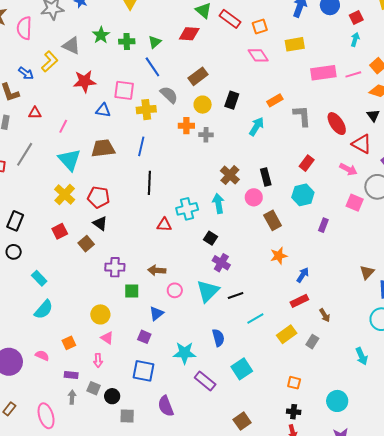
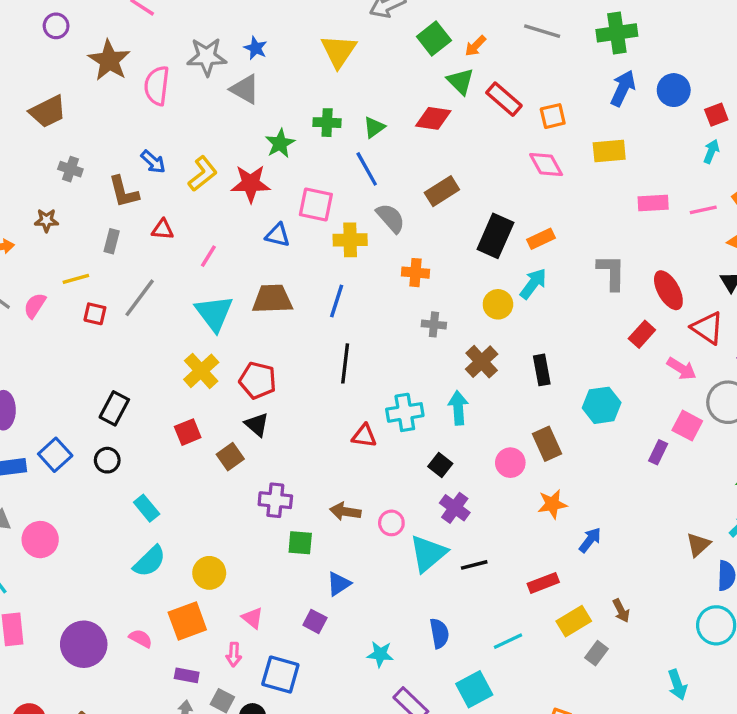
green star: (101, 35) -> (280, 143), moved
gray triangle: (71, 46) -> (245, 89), moved
yellow L-shape: (50, 61) -> (203, 174), moved
pink rectangle: (323, 73) -> (653, 203), size x0.7
black rectangle: (232, 100) -> (495, 236), size x1.4
orange rectangle: (275, 100) -> (541, 239), moved
yellow circle: (203, 105) -> (498, 304), moved
gray cross: (206, 135) -> (434, 324), moved
red rectangle: (307, 163) -> (642, 334), moved
pink circle: (254, 197) -> (510, 463), moved
purple rectangle: (323, 225) -> (658, 452), moved
pink circle: (175, 290) -> (391, 523), moved
red rectangle: (299, 301) -> (543, 583), moved
yellow circle: (100, 314) -> (209, 573), moved
cyan line: (255, 319) -> (508, 641), moved
yellow rectangle: (287, 334) -> (574, 621), moved
orange square: (69, 343) -> (187, 621), size x1.6
cyan star: (185, 353) -> (380, 654), size x0.7
blue square: (144, 371) -> (280, 675), moved

